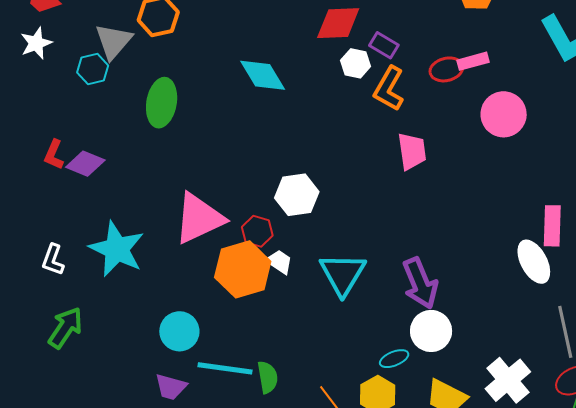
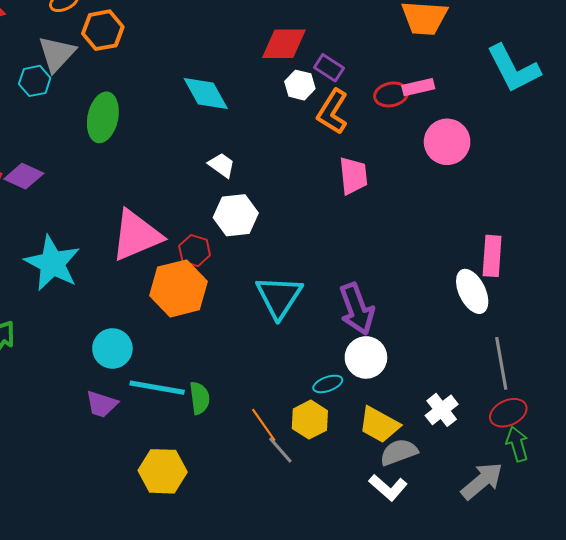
white trapezoid: (279, 262) -> (222, 165), moved
white cross: (508, 380) -> (442, 410), size x0.7

